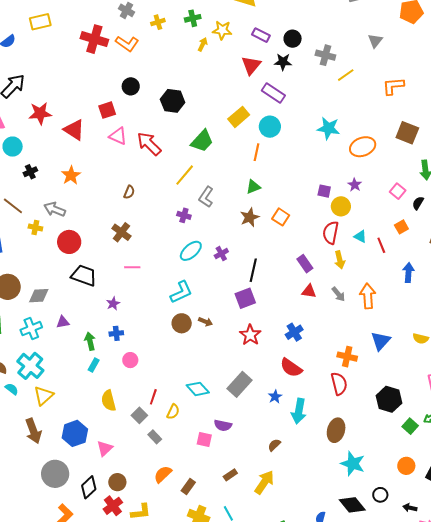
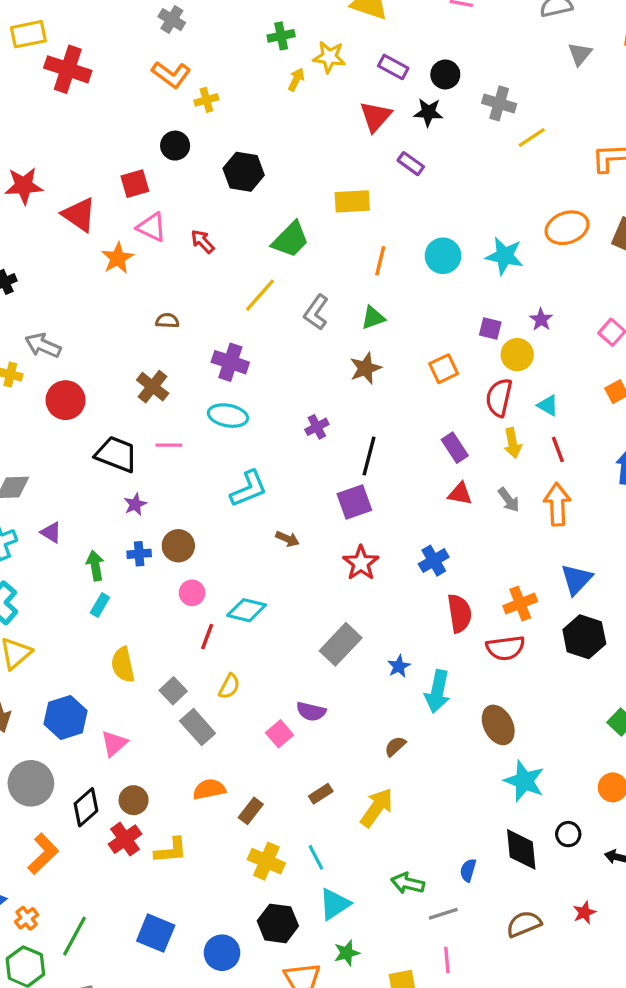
yellow cross: (158, 22) -> (206, 100), moved
red cross: (94, 39) -> (68, 69), moved
gray triangle: (375, 41) -> (580, 54), moved
purple rectangle: (273, 93) -> (411, 164), size x0.7
yellow rectangle: (239, 117) -> (352, 201), turned 35
cyan circle: (270, 127) -> (443, 256), moved
cyan star: (328, 128) -> (504, 256), moved
red arrow: (149, 144) -> (203, 241), size x0.6
orange ellipse: (363, 147) -> (567, 228), moved
orange star: (71, 175) -> (117, 258), moved
brown semicircle: (129, 192) -> (167, 321), turned -112
gray L-shape: (206, 197) -> (316, 312), moved
purple cross: (184, 215) -> (230, 362), moved, size x1.5
orange square: (281, 217) -> (444, 369), moved, turned 30
red line: (381, 245) -> (558, 449), moved
cyan ellipse: (191, 251) -> (228, 416), moved, turned 50
black trapezoid: (84, 276) -> (116, 454), moved
purple triangle: (63, 322) -> (51, 533), turned 40
brown circle: (182, 323) -> (178, 546), moved
orange cross: (347, 357) -> (520, 604), turned -36
pink circle: (130, 360) -> (192, 593), moved
red semicircle: (291, 368) -> (459, 613), moved, turned -135
red semicircle: (339, 384) -> (505, 648), turned 95
cyan diamond: (198, 389) -> (247, 610), moved, turned -35
red line: (153, 397) -> (207, 637), moved
black hexagon: (389, 399) -> (584, 637), moved
brown ellipse: (336, 430) -> (498, 725), turned -45
gray rectangle: (155, 437) -> (198, 727), size x1.5
pink square: (204, 440) -> (280, 734), turned 35
orange semicircle: (163, 474) -> (209, 789), turned 30
black diamond: (352, 505) -> (521, 849), turned 32

